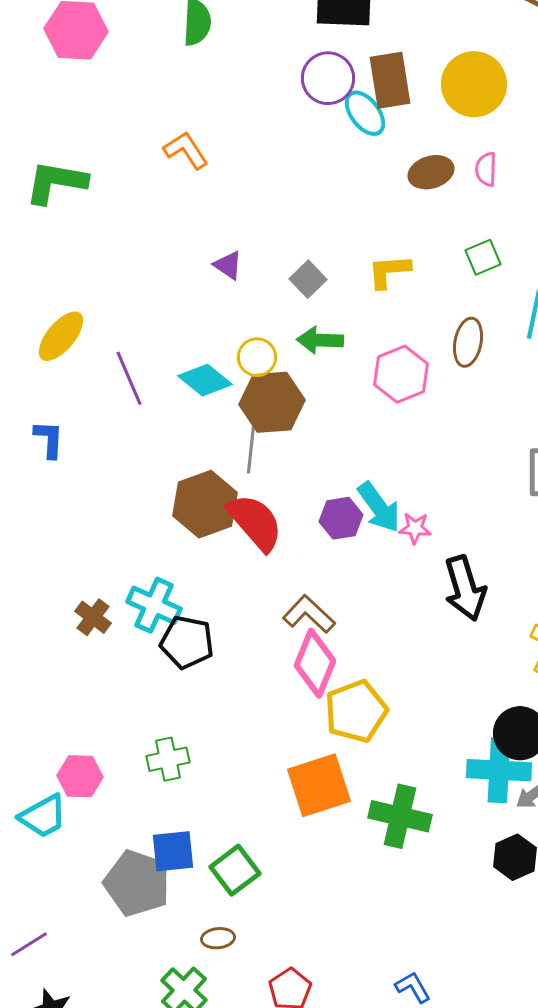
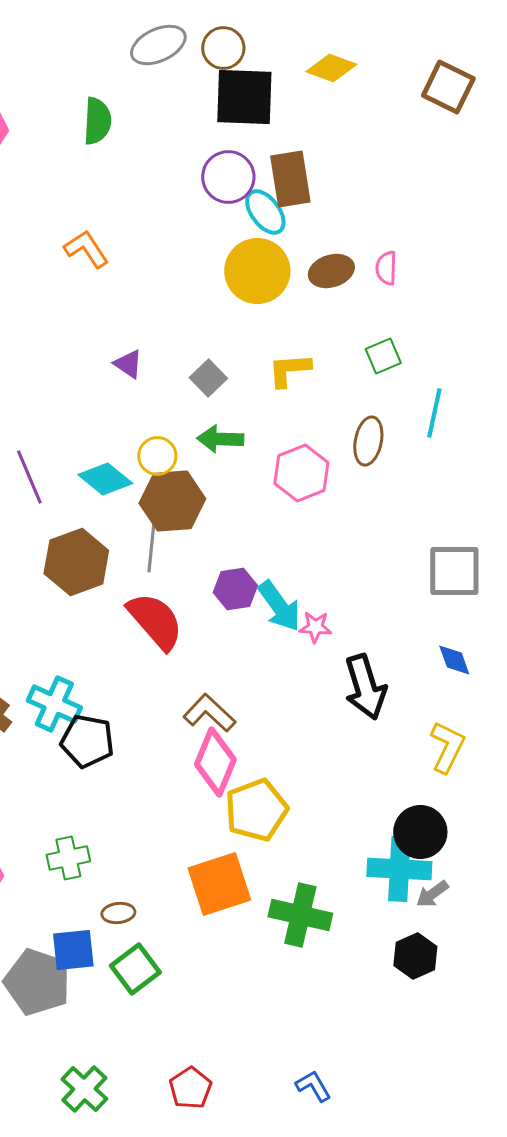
yellow circle: (474, 84) -> (257, 271), moved
brown hexagon: (205, 504) -> (76, 562), moved
purple hexagon: (341, 518) -> (235, 589), moved
brown ellipse: (218, 938) -> (118, 913), moved

